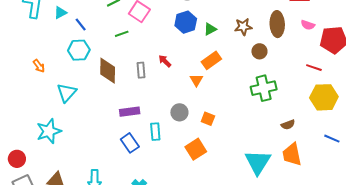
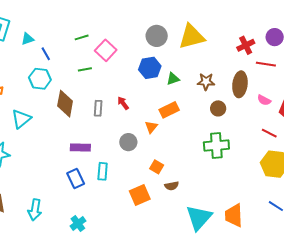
pink semicircle: (308, 25) -> (264, 100), moved
gray circle: (179, 112) -> (128, 142), moved
brown semicircle: (288, 125) -> (172, 186), moved

